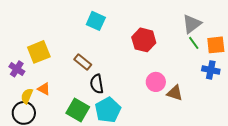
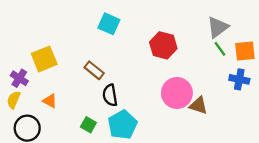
pink circle: (156, 82) -> (177, 93), size x1.4
yellow semicircle: (27, 96) -> (14, 100), moved
green square: (78, 110) -> (88, 125), size x0.6

